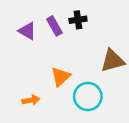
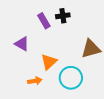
purple triangle: (27, 31) -> (22, 44), moved
orange arrow: (31, 100) -> (35, 81), moved

